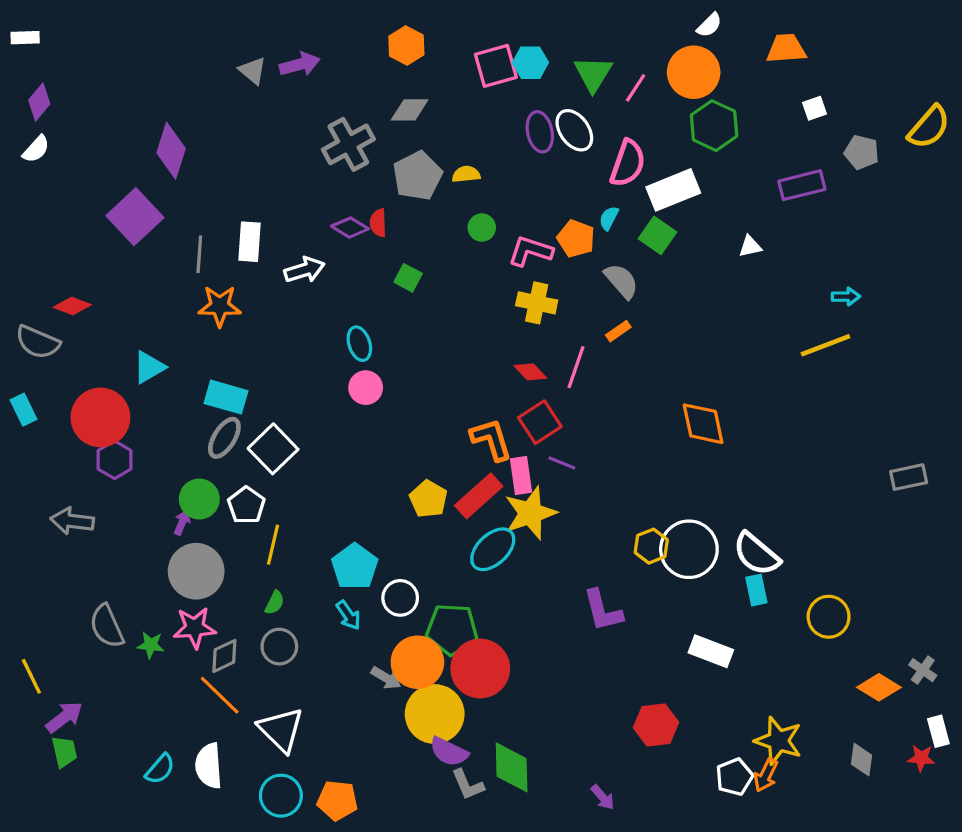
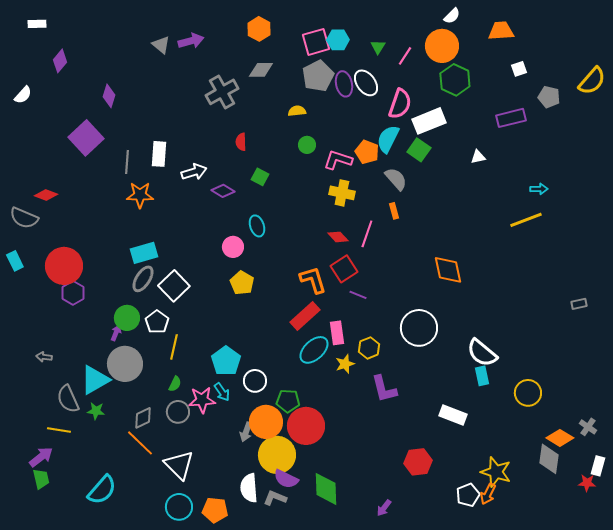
white rectangle: (25, 38) -> (37, 24), moved
green triangle: (593, 74) -> (378, 47), size x0.6
purple diamond: (39, 102) -> (60, 61), moved
purple diamond: (171, 151) -> (109, 96), size x0.7
gray pentagon: (417, 176) -> (318, 76), moved
cyan semicircle: (609, 218) -> (388, 139), size x1.8
purple diamond: (350, 228) -> (223, 191), moved
orange rectangle: (618, 331) -> (394, 211), turned -70
cyan ellipse: (359, 344) -> (257, 226), moved
cyan triangle: (149, 367) -> (95, 380), moved, size x1.4
cyan rectangle: (226, 397) -> (144, 253), turned -32
pink rectangle: (521, 475) -> (337, 333), moved
gray rectangle: (909, 477) -> (579, 304), size x0.7
yellow pentagon: (428, 499) -> (242, 283), moved
yellow star: (530, 513) -> (345, 364), moved, size x0.6
gray arrow: (72, 521) -> (44, 357), moved, size x0.6
yellow hexagon: (651, 546) -> (369, 348), moved
white circle: (689, 549) -> (419, 328), moved
pink star: (195, 628) -> (202, 400), moved
green pentagon: (452, 629) -> (288, 401), size x0.7
yellow line: (31, 676) -> (59, 430), moved, turned -55
gray arrow: (386, 678) -> (246, 432), turned 78
white rectangle: (938, 731) -> (598, 466), turned 30
gray diamond: (862, 760) -> (549, 459), moved, size x1.4
white semicircle: (209, 766) -> (249, 488), moved
cyan semicircle: (160, 769) -> (102, 490), size x1.5
gray L-shape: (468, 785) -> (275, 498), moved, turned 135
purple arrow: (603, 797) -> (384, 508), turned 78

